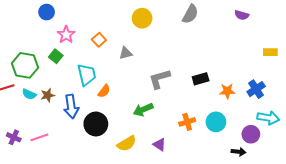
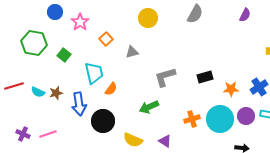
purple semicircle: (242, 15) -> (245, 15), turned -80
pink star: (66, 35) -> (80, 22), moved
green hexagon: (25, 65) -> (34, 43), moved
cyan circle: (216, 122) -> (220, 119), size x1.4
purple circle: (251, 134) -> (246, 116), moved
yellow semicircle: (127, 143) -> (133, 140), turned 54

